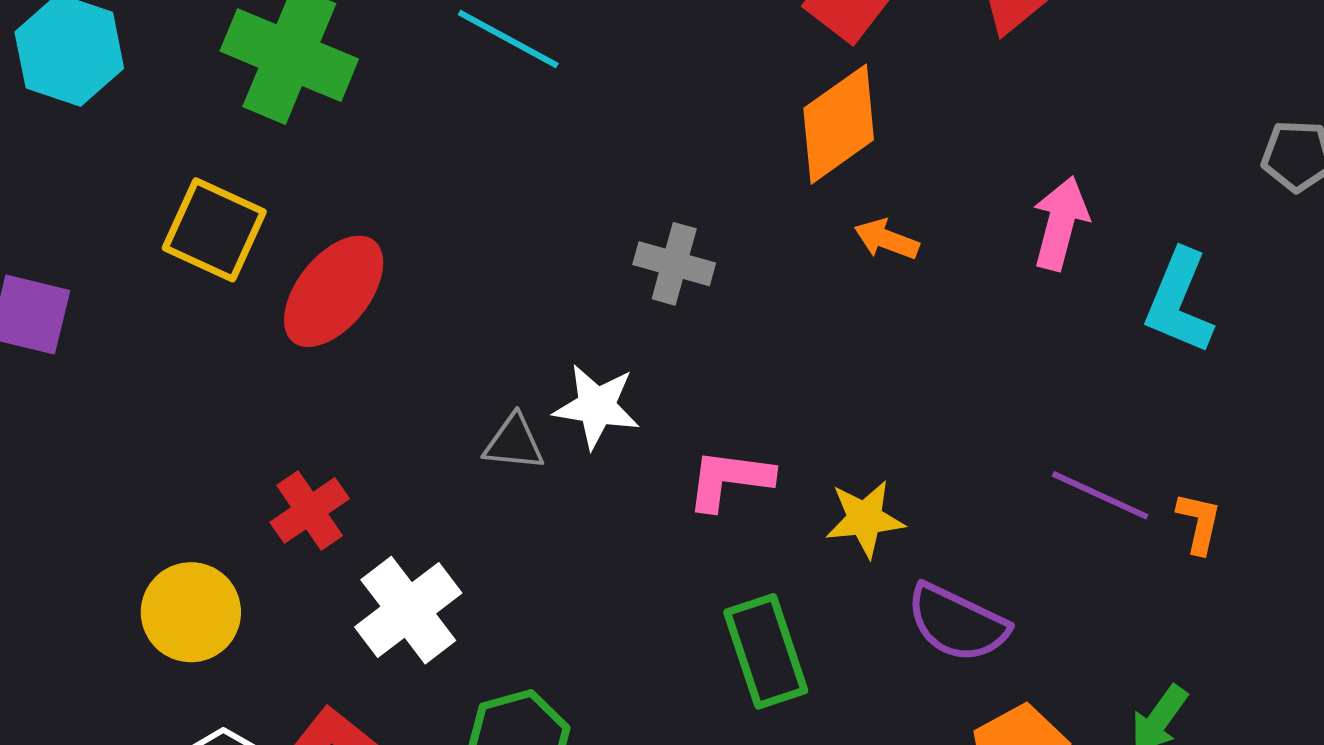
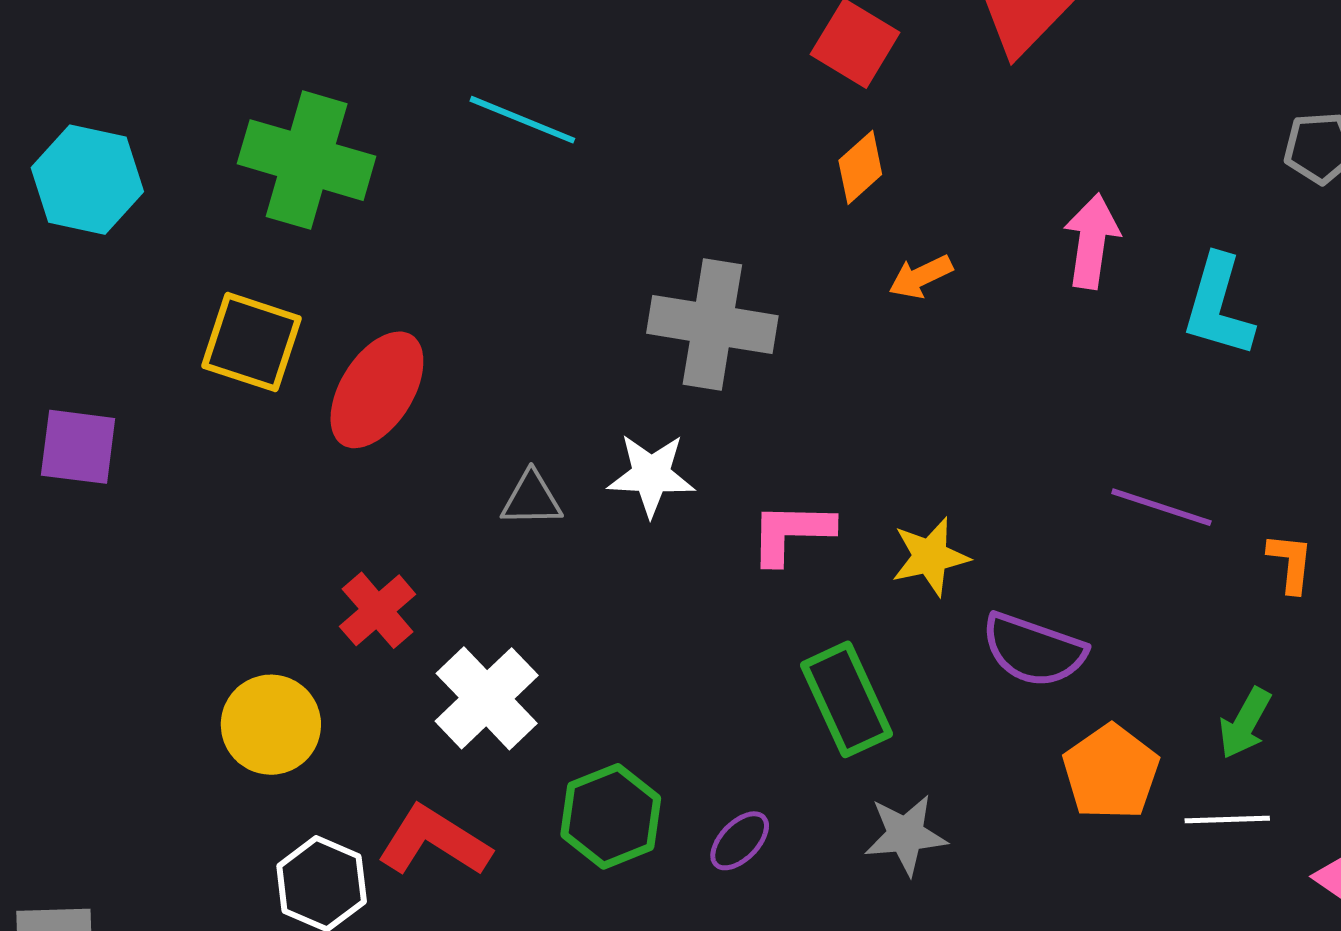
orange diamond: (839, 124) -> (860, 167), size x0.6
orange arrow: (887, 239) -> (921, 277), turned -40
gray cross: (674, 264) -> (712, 325), size x1.6
gray triangle: (514, 443) -> (532, 499), moved
orange L-shape: (1199, 523) -> (1290, 563), moved

